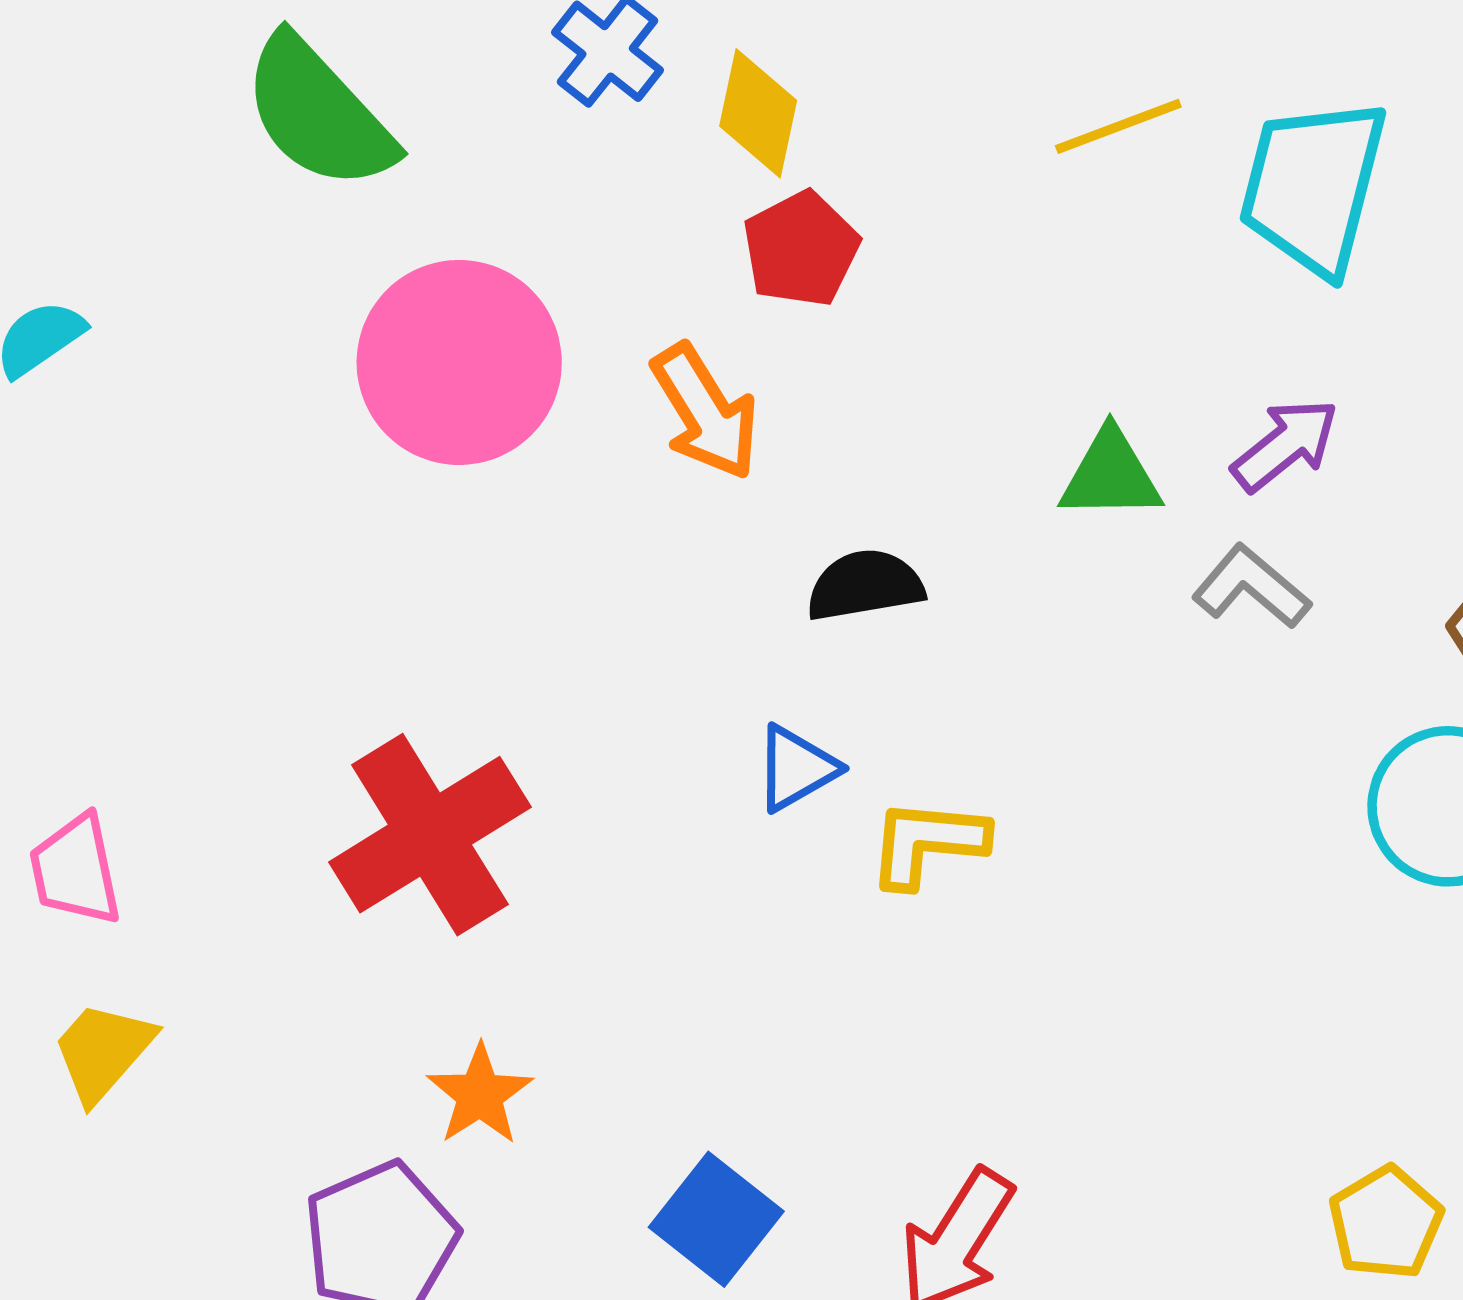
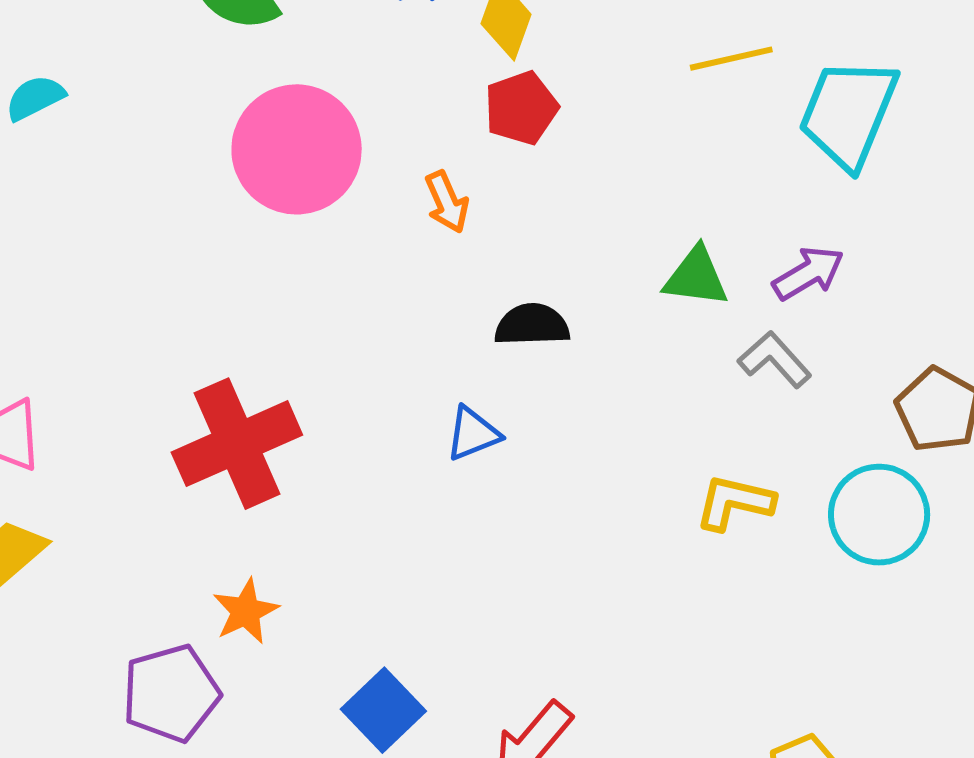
orange arrow: (705, 412) -> (447, 202), size x0.7
yellow L-shape: (927, 843) -> (734, 502), moved

